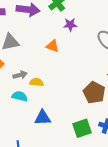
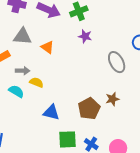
orange triangle: (53, 46) -> (47, 47), moved
blue triangle: (43, 118) -> (51, 112), moved

